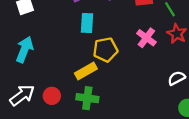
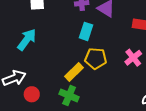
yellow rectangle: (86, 71) -> (74, 72), turned -30
red circle: (52, 96) -> (32, 94), moved

